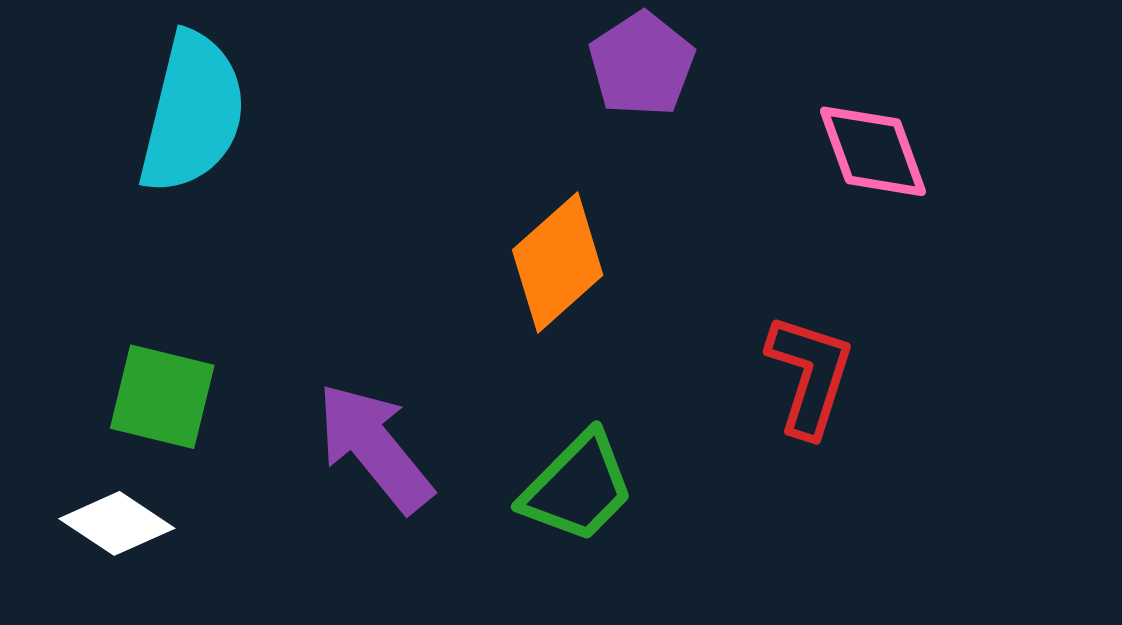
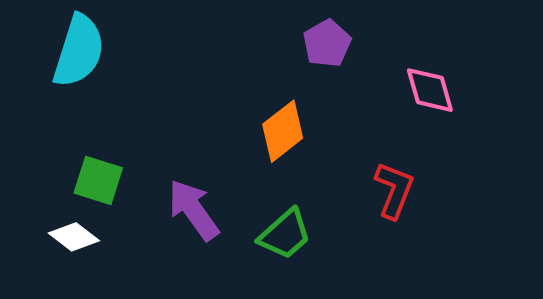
cyan semicircle: (192, 113) -> (79, 51), moved

